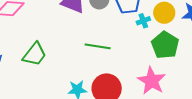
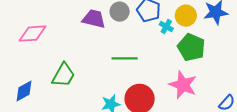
cyan cross: (143, 21) -> (166, 26), turned -32

